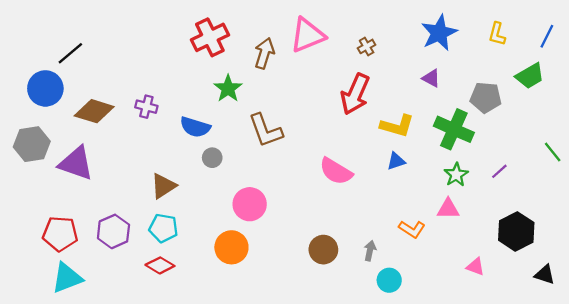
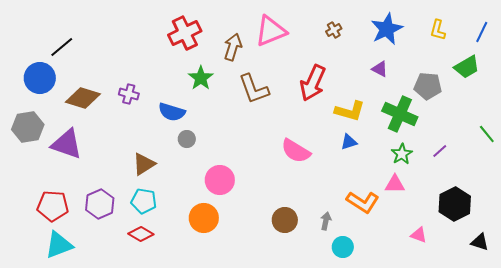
brown cross: (367, 46) -> (334, 30), moved
brown L-shape: (266, 130) -> (254, 89), moved
orange L-shape: (412, 229) -> (363, 202), size x1.4

